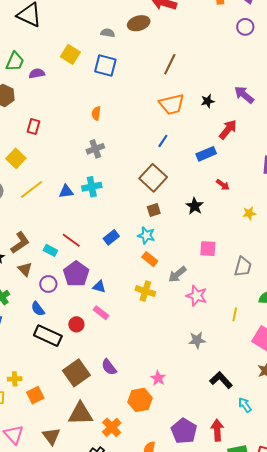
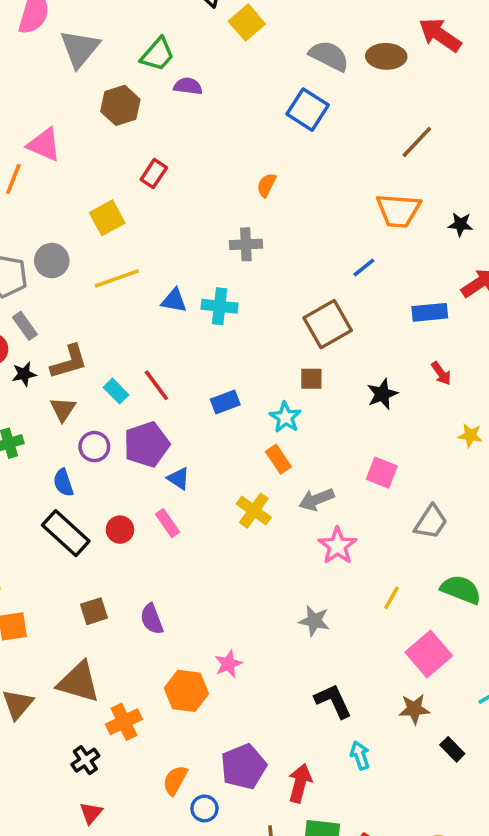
gray semicircle: (108, 33) -> (329, 56), size x1.6
yellow square: (70, 54) -> (247, 23), moved
brown square: (76, 373) -> (94, 611), size x0.6

